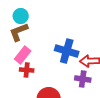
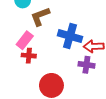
brown L-shape: (19, 32) -> (40, 16), moved

